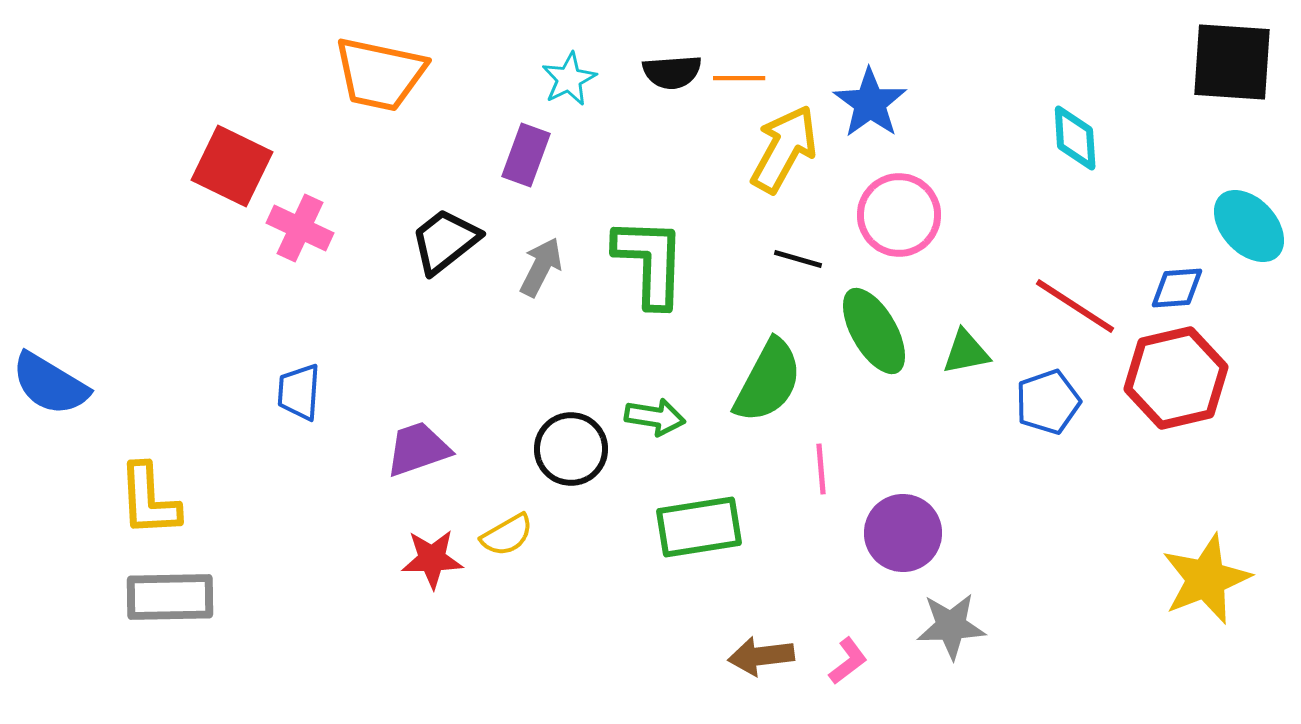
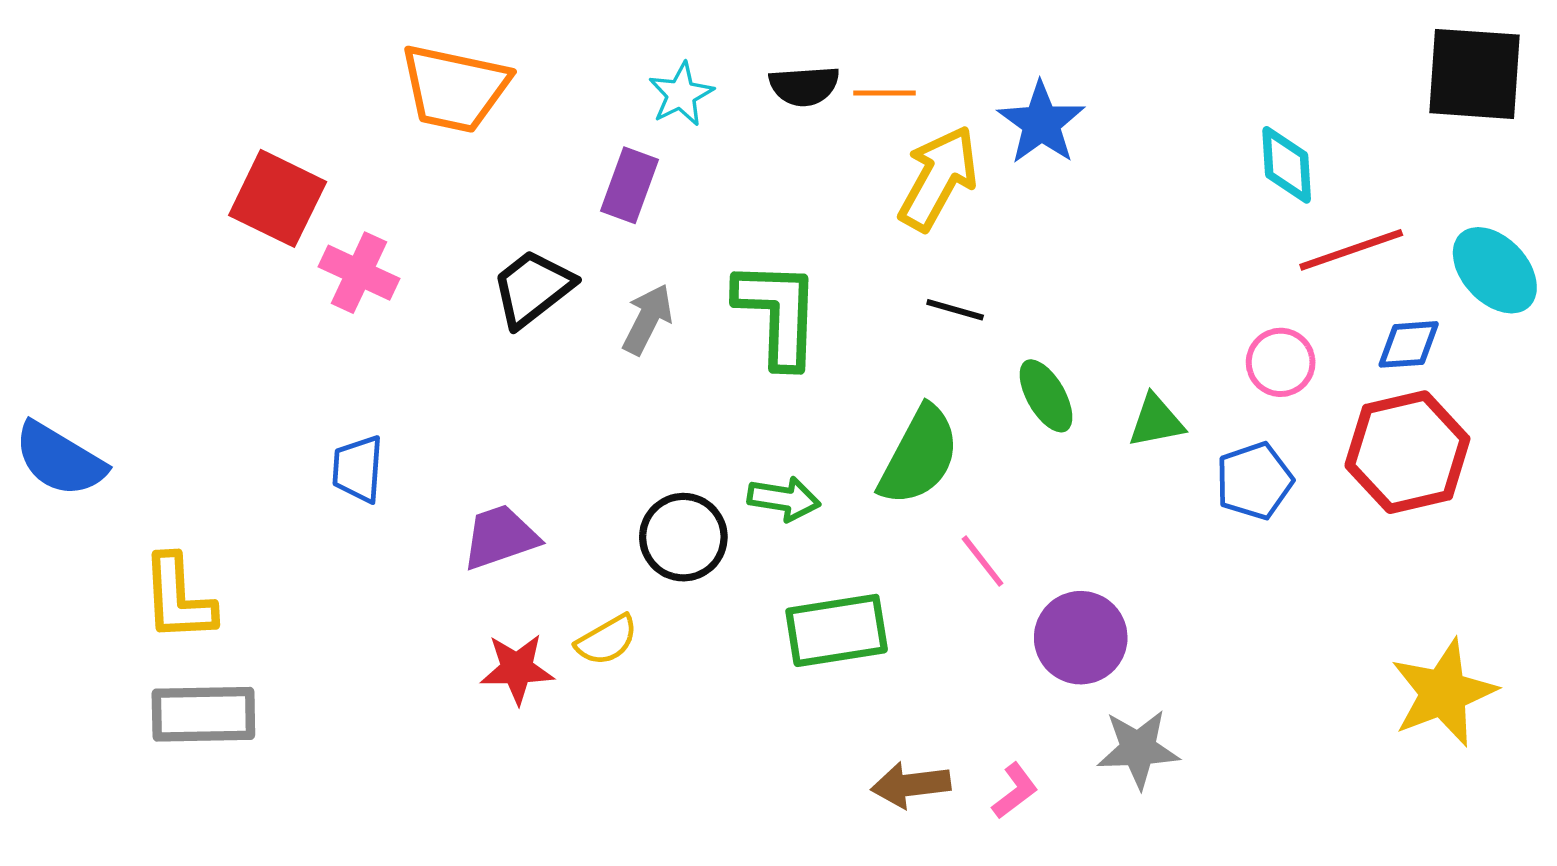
pink circle: (899, 215) -> (1281, 362), moved, size x0.7
red line: (1075, 306) -> (1351, 250), moved, turned -52
green ellipse: (874, 331) -> (1046, 396), size x0.7
pink line: (821, 469) -> (983, 561), turned -33

